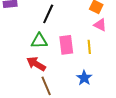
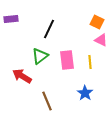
green triangle: (39, 41) -> (40, 56), turned -36
red arrow: (36, 64) -> (22, 76), moved

